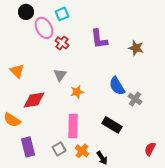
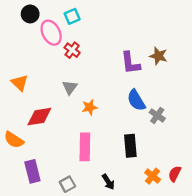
purple L-shape: (99, 39) -> (130, 63), moved
black rectangle: (112, 125) -> (130, 146), turned 54
gray square: (59, 149) -> (67, 184), moved
orange cross: (82, 151) -> (153, 176), moved
black arrow: (102, 158) -> (108, 182), moved

